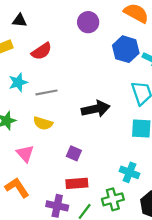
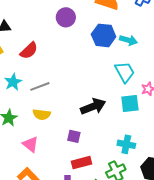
black arrow: (96, 109) -> (93, 106), moved

